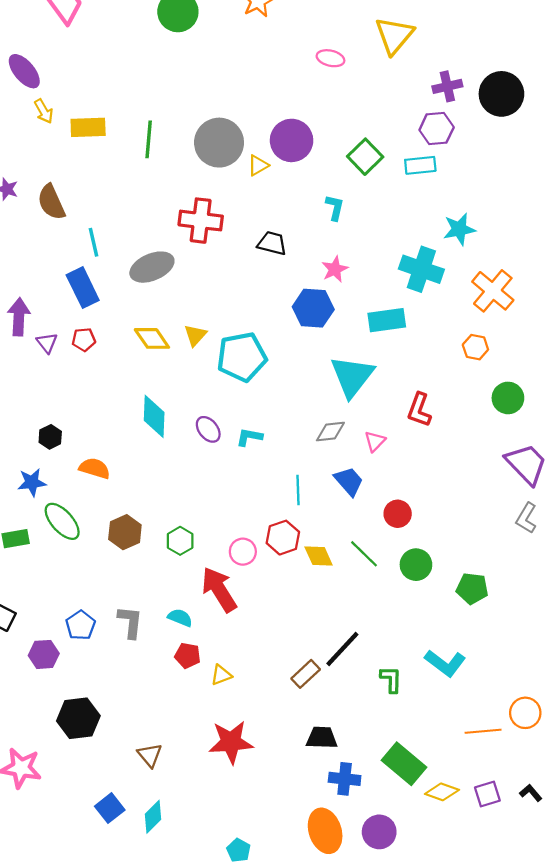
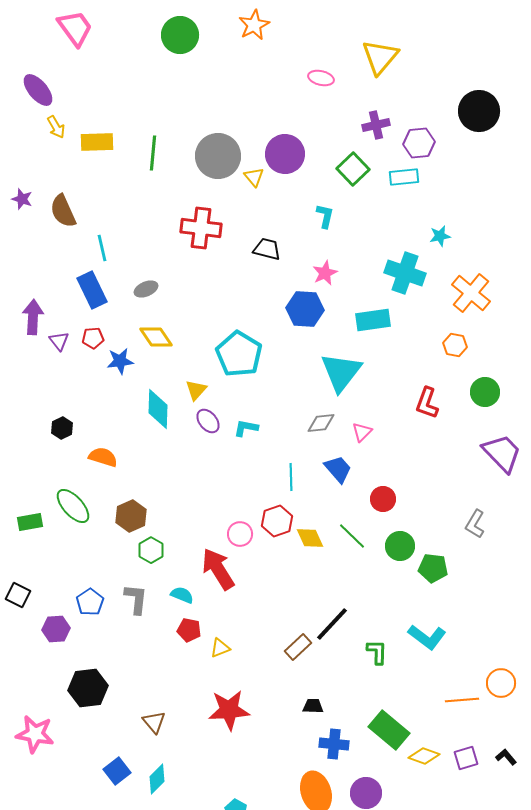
purple cross: (447, 86) -> (376, 125), moved
yellow triangle: (258, 165) -> (254, 177), turned -40
cyan star: (459, 229) -> (440, 236), size x0.7
gray ellipse: (152, 267) -> (146, 289), moved, size x0.6
yellow triangle: (195, 335) -> (196, 390), moved
cyan pentagon: (242, 357) -> (239, 354), turned -30
red L-shape: (419, 410) -> (427, 403), moved
blue star: (32, 482) -> (120, 361), moved
gray L-shape: (526, 518) -> (475, 524), moved
green hexagon: (180, 541) -> (151, 550), moved
green pentagon: (472, 588) -> (433, 568), moved
black trapezoid: (322, 738) -> (313, 706), size x0.7

